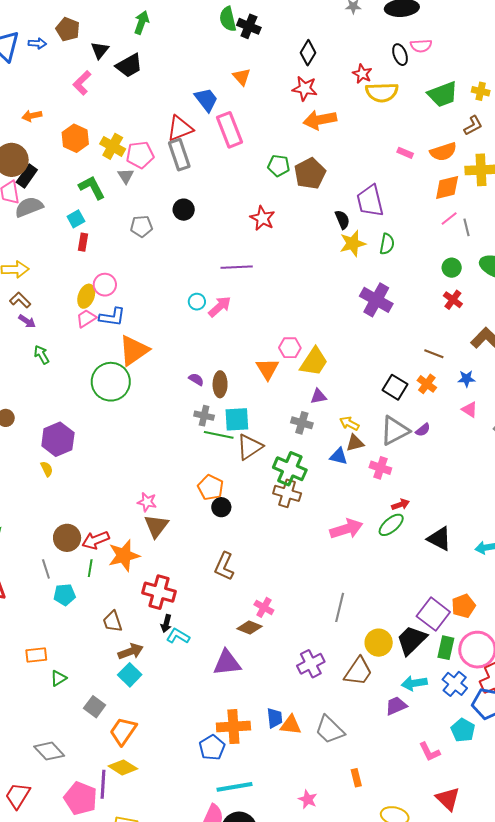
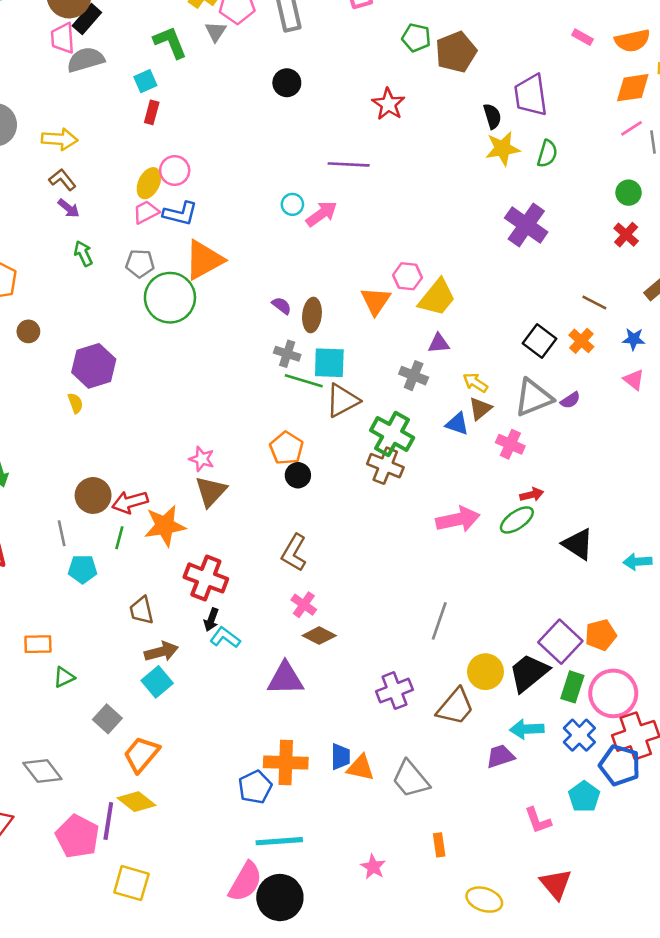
gray pentagon: (141, 226) -> (140, 263), moved
brown triangle: (355, 443) -> (480, 409), turned -30
pink cross: (264, 607) -> (304, 605), moved

